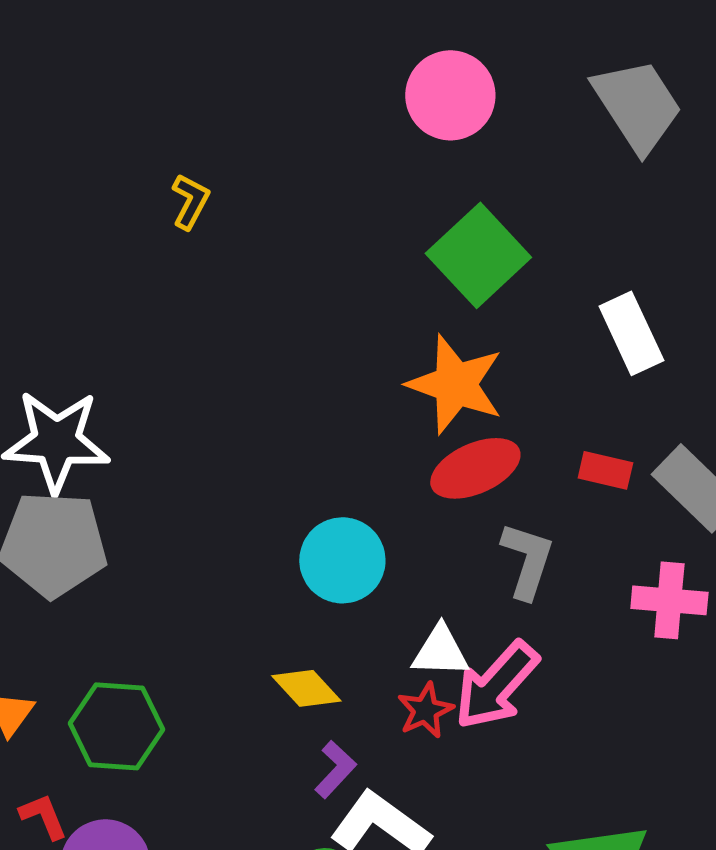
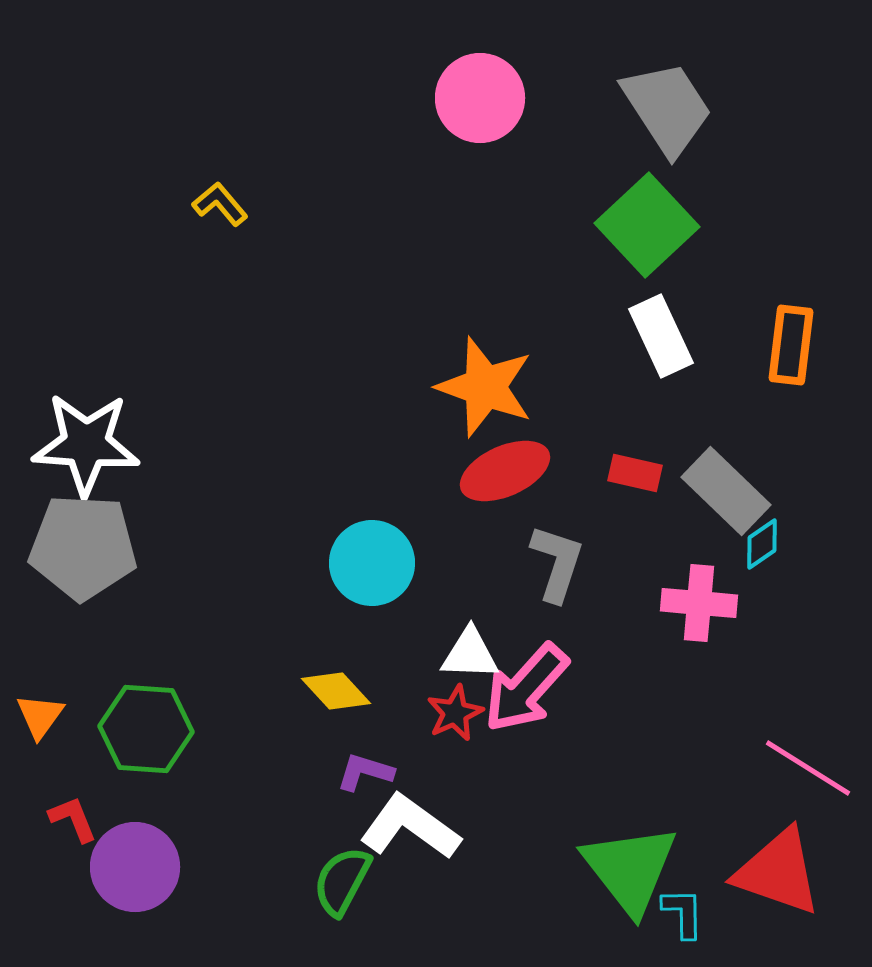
yellow L-shape: (190, 201) -> (220, 204), turned -68
green square: (478, 255) -> (647, 225), moved
purple L-shape: (335, 769) -> (365, 772), turned -116

